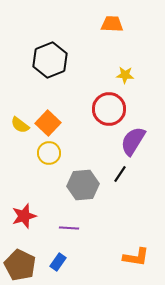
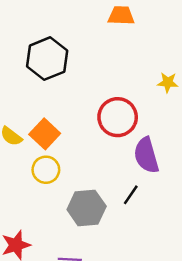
yellow star: (125, 75) -> (168, 82), moved
purple semicircle: (133, 141) -> (146, 155), turned -48

